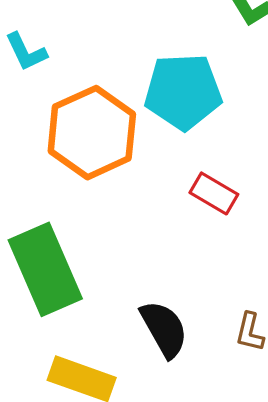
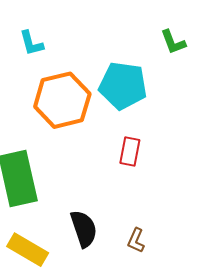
red rectangle: (214, 193) -> (130, 152), turned 60

